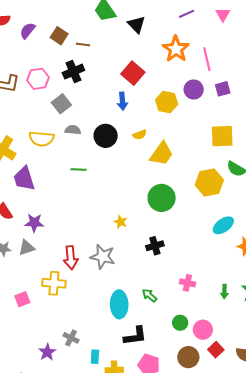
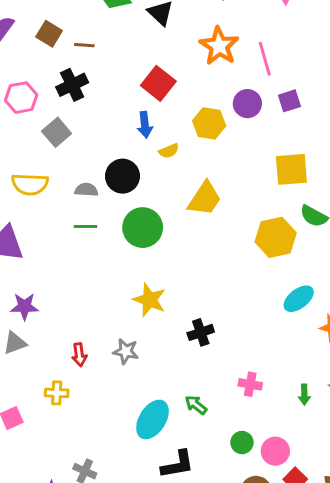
gray semicircle: (73, 130) -> (86, 190), moved
yellow semicircle: (140, 135) -> (169, 151), moved
green circle: (162, 198) -> (143, 228), moved
yellow star: (121, 222) -> (149, 300), size x1.6
gray star: (103, 257) -> (126, 351), size x0.7
red arrow: (71, 258) -> (79, 355), size x0.7
yellow cross: (54, 283) -> (57, 393), size x0.7
cyan ellipse: (119, 304) -> (152, 419), turned 36

